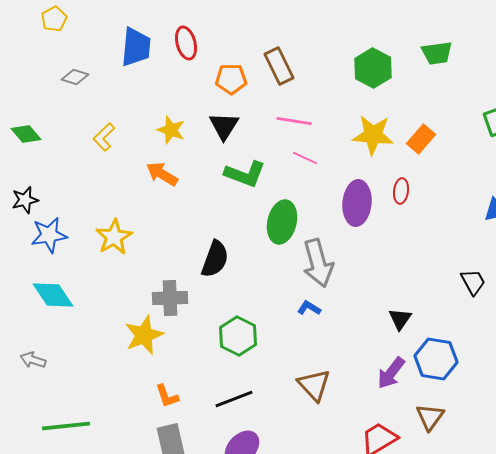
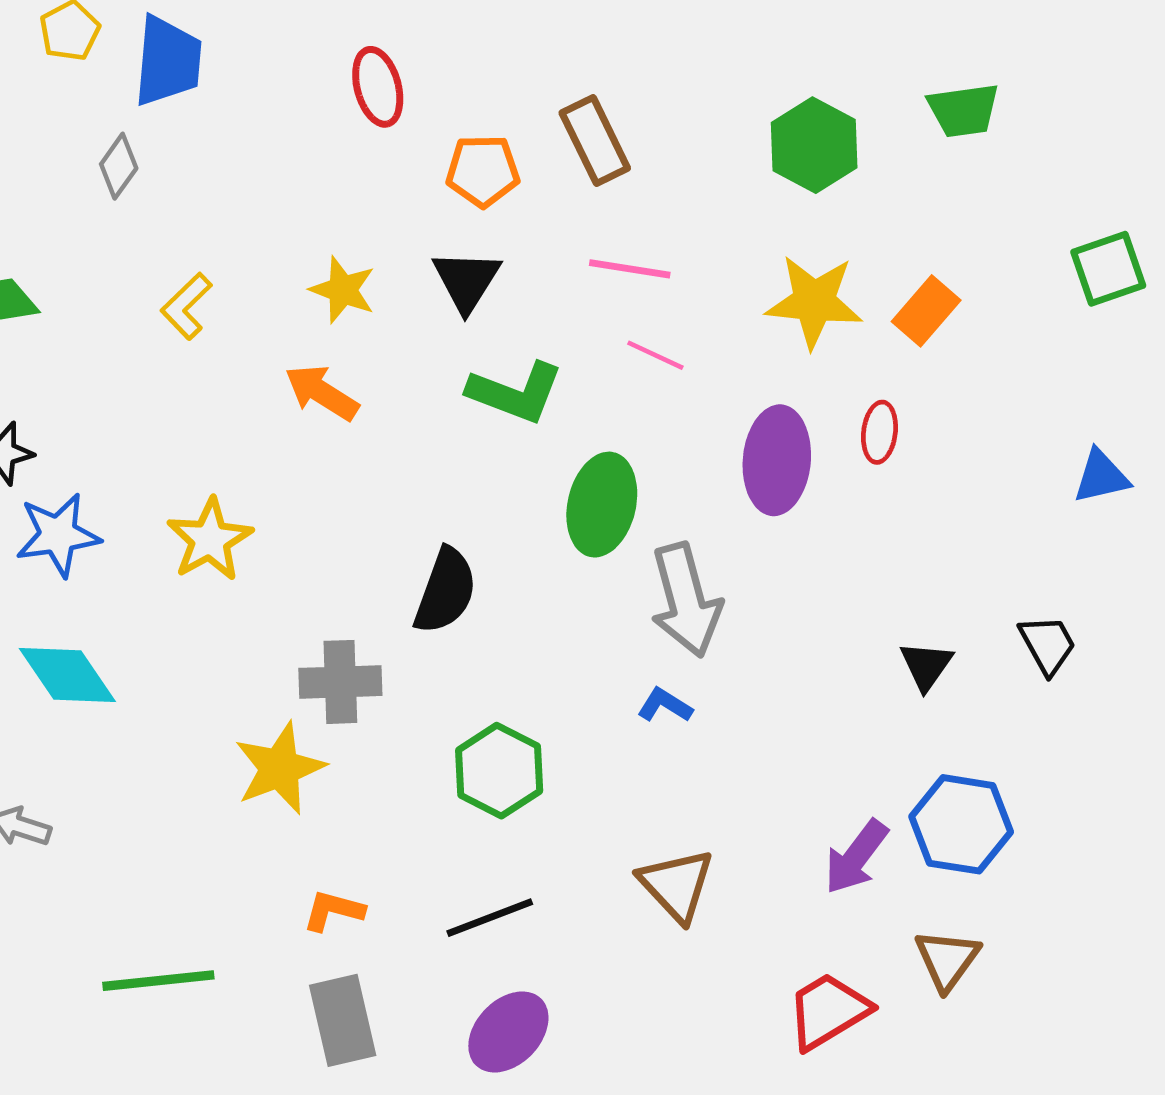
blue trapezoid: (136, 47) -> (168, 61), moved
gray diamond: (75, 77) -> (119, 166), turned -72
black triangle: (400, 319) -> (926, 666), moved
orange L-shape: (167, 396) -> (333, 911), turned 124
green line: (66, 426) -> (158, 981), moved

